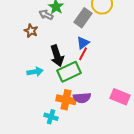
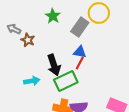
gray arrow: (46, 15) -> (14, 29), moved
blue triangle: (83, 43) -> (80, 52), turned 48

